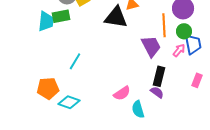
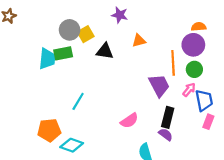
black triangle: (116, 17) -> (105, 51), moved, size x0.7
blue trapezoid: (193, 44) -> (204, 100), moved
pink semicircle: (122, 93) -> (129, 121), moved

